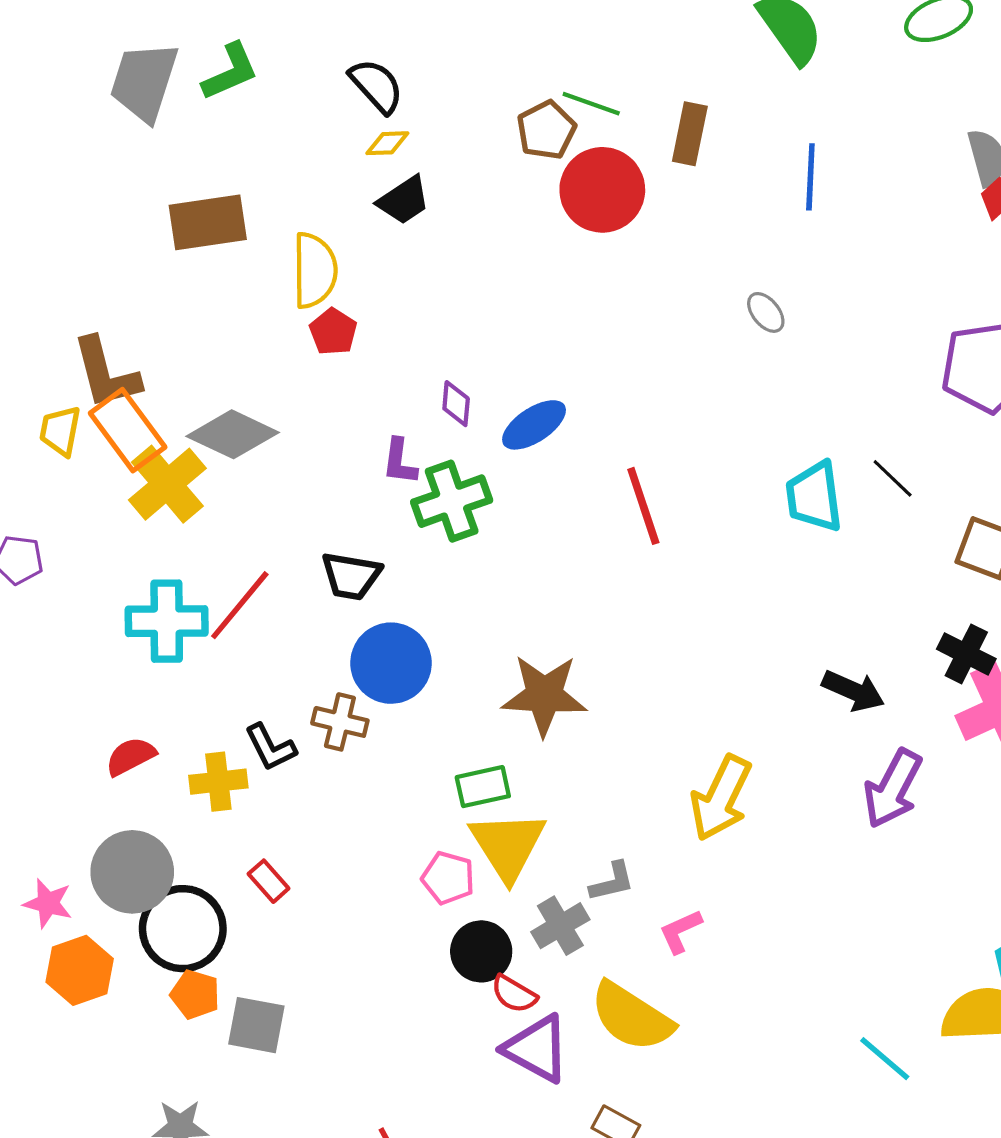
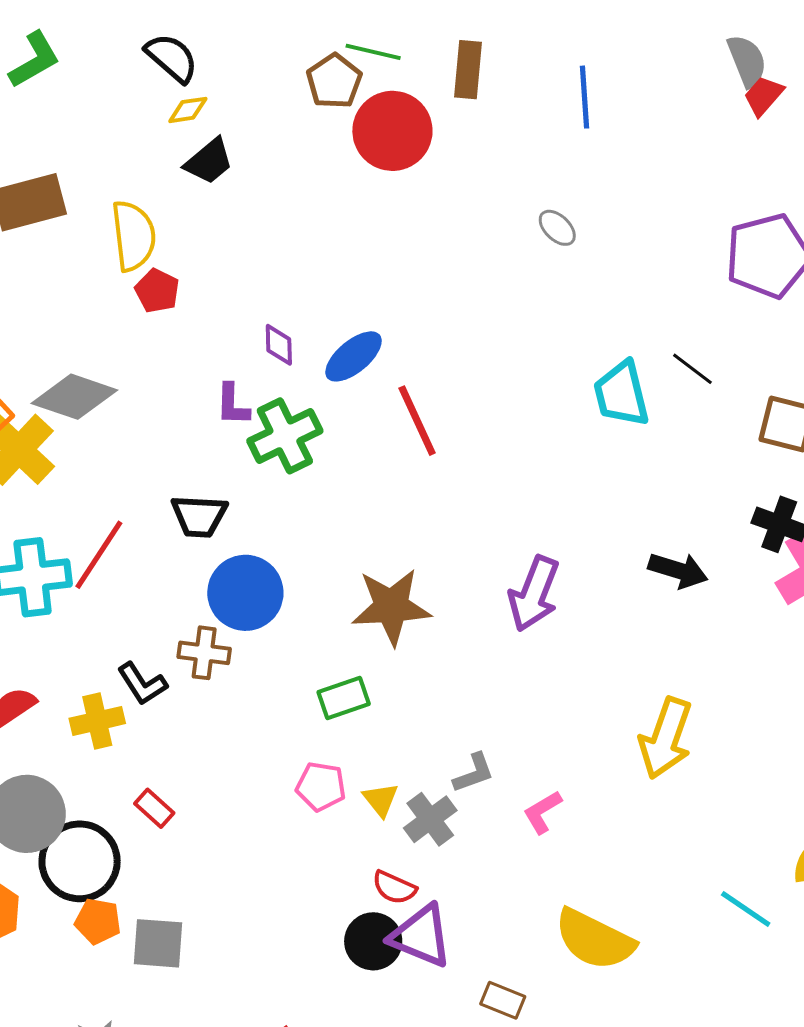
red line: (643, 506) -> (417, 421), moved
purple arrow: (893, 789) -> (534, 594), moved
yellow arrow: (721, 798) -> (666, 738), moved
yellow triangle: (508, 845) -> (381, 800), moved, size x0.5
black circle: (481, 951) -> (373, 941), moved
yellow semicircle: (632, 1017) -> (595, 939), moved

